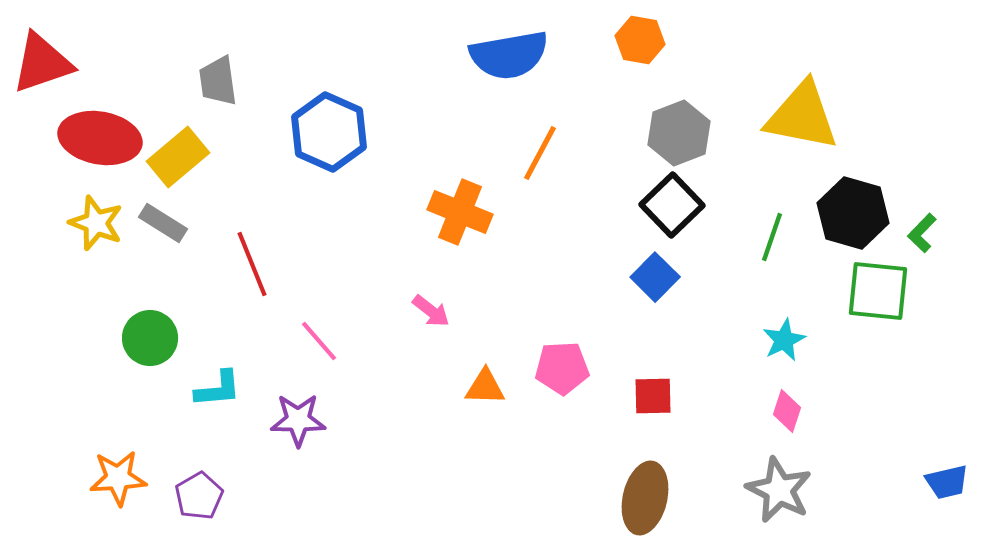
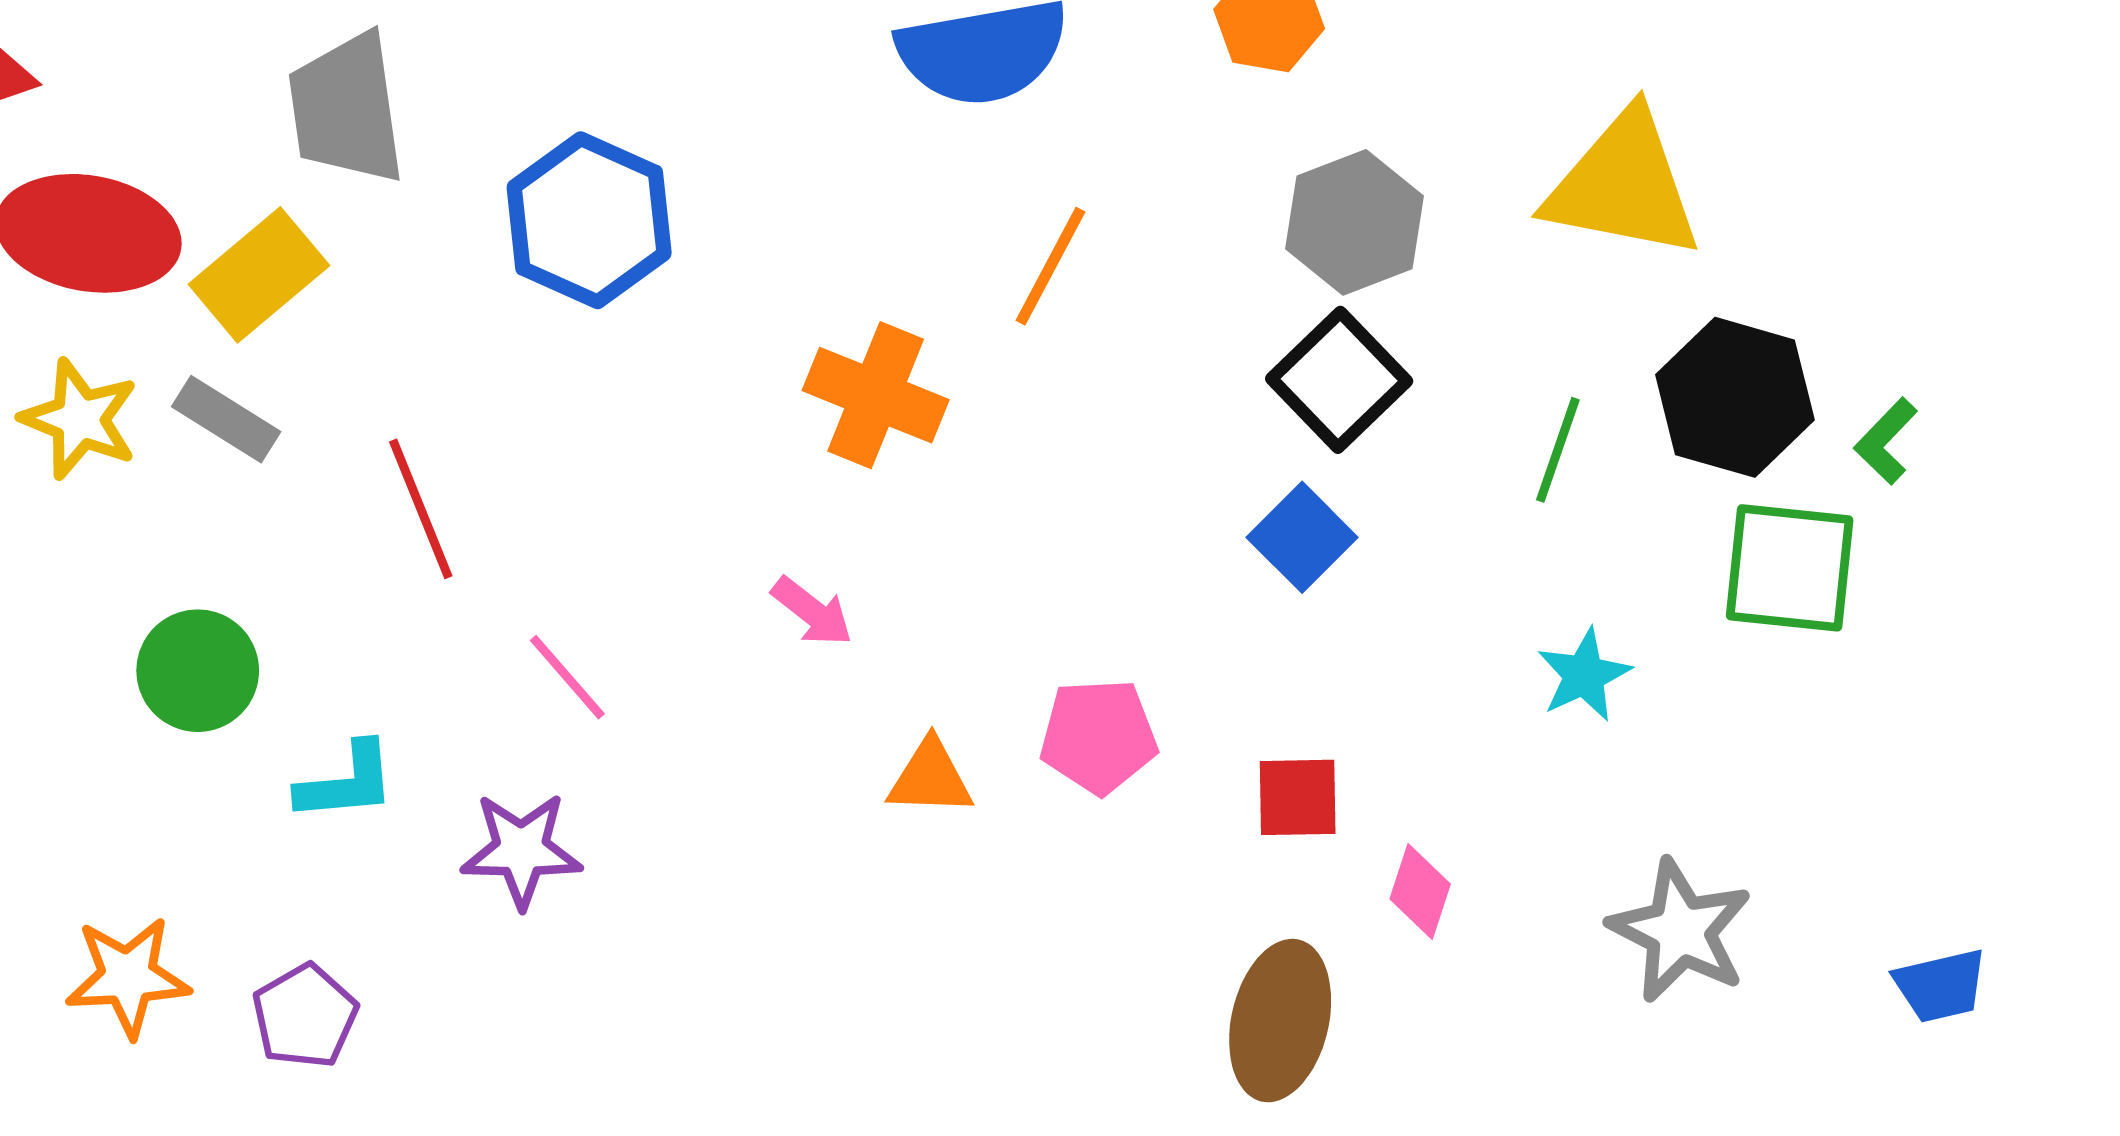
gray trapezoid: (218, 81) -> (346, 109), size x1.4
pink diamond: (787, 411) -> (1420, 892), moved
gray star: (779, 490) -> (1680, 931), moved

